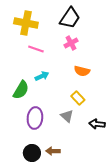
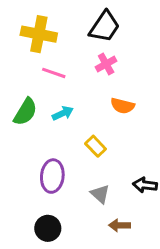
green semicircle: (21, 90) -> (25, 112), moved
yellow rectangle: (78, 98) -> (96, 146), moved
gray triangle: (67, 116) -> (100, 194), moved
brown arrow: (53, 151) -> (120, 225), moved

